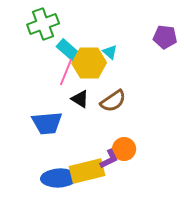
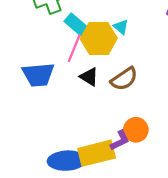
blue trapezoid: (47, 123) -> (38, 75), moved

